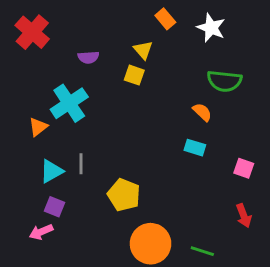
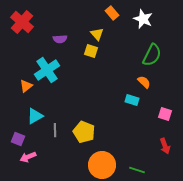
green semicircle: (224, 81) -> (152, 55), turned -70
orange semicircle: (202, 112) -> (144, 82), moved
gray line: (81, 164) -> (55, 130), moved
purple square: (54, 207) -> (18, 139), moved

